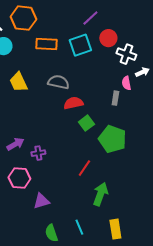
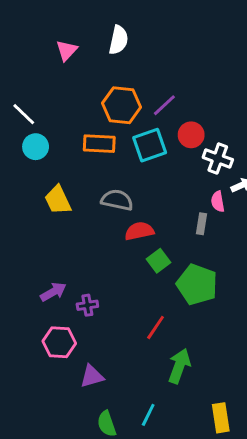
orange hexagon: (23, 18) -> (121, 105), moved
cyan line: (79, 227) -> (148, 415), turned 49
yellow rectangle: (115, 229) -> (221, 418), moved

